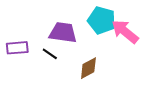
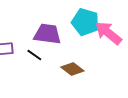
brown diamond: (88, 68) -> (72, 69), turned 65

